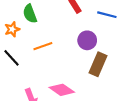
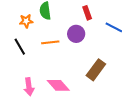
purple circle: (87, 40) -> (76, 34), moved

